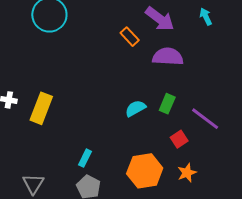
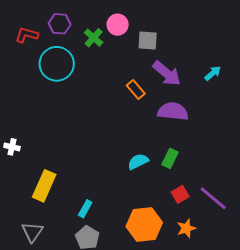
cyan arrow: (206, 17) -> (213, 73), turned 72
yellow rectangle: (41, 108) -> (44, 186), moved
purple line: (205, 119) -> (213, 198), moved

